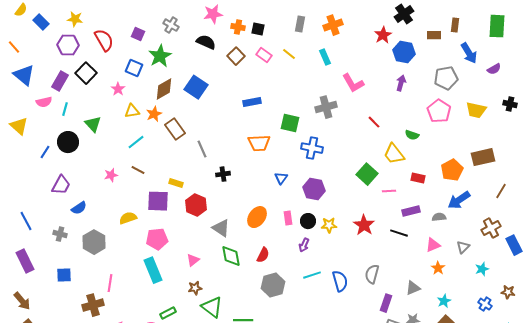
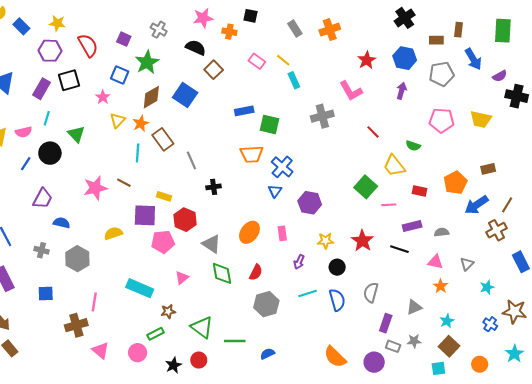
gray rectangle: (300, 24) -> (295, 29), turned -42
black square: (258, 29) -> (251, 16), moved
red star: (383, 35) -> (367, 60), moved
brown square: (236, 56) -> (214, 70), moved
cyan rectangle: (325, 57) -> (294, 80), moved
black square: (86, 73) -> (69, 80), turned 30
gray pentagon: (446, 78) -> (442, 74), moved
pink semicircle: (44, 102) -> (24, 132), moved
black cross: (510, 104) -> (517, 96), moved, size x1.5
yellow triangle: (132, 111) -> (118, 120), turned -35
pink pentagon: (439, 111) -> (442, 120), turned -30
green square: (290, 123) -> (270, 125), moved
cyan line: (136, 142) -> (138, 153), moved, turned -48
blue cross: (312, 148) -> (282, 167), moved, turned 30
brown rectangle: (483, 157) -> (488, 169), size x0.6
pink star: (111, 175) -> (95, 188), size x1.6
blue arrow: (459, 200) -> (476, 205), moved
blue semicircle: (79, 208) -> (62, 223), turned -133
black circle: (308, 221) -> (337, 267), moved
brown cross: (491, 228) -> (497, 230), moved
pink pentagon: (157, 239) -> (163, 242), moved
pink triangle: (433, 245) -> (435, 262), turned 35
cyan rectangle: (153, 270) -> (140, 288), turned -45
brown star: (195, 288) -> (168, 311), moved
brown star: (508, 292) -> (514, 311), size x1.6

